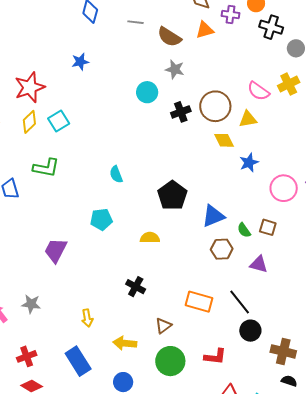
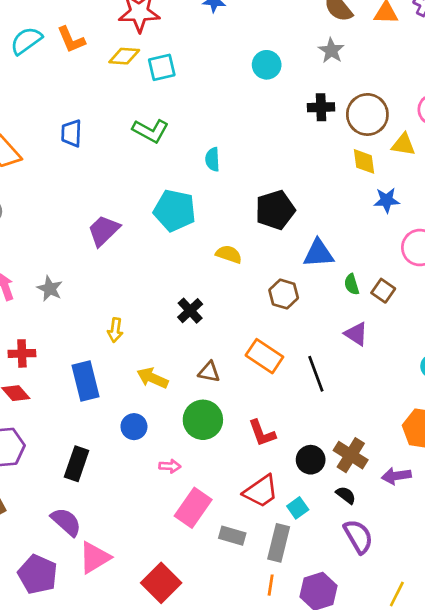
cyan circle: (147, 92) -> (267, 65), moved
yellow diamond: (29, 122) -> (124, 56), turned 30
green L-shape: (46, 168) -> (150, 131), moved
cyan pentagon: (101, 219) -> (175, 210), size x1.4
brown hexagon: (222, 249) -> (284, 294), moved
brown triangle: (163, 326) -> (209, 372), turned 30
black circle: (250, 331) -> (311, 460), moved
red L-shape: (215, 357) -> (262, 433), turned 45

